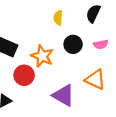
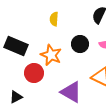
yellow semicircle: (58, 18) -> (54, 19), moved

